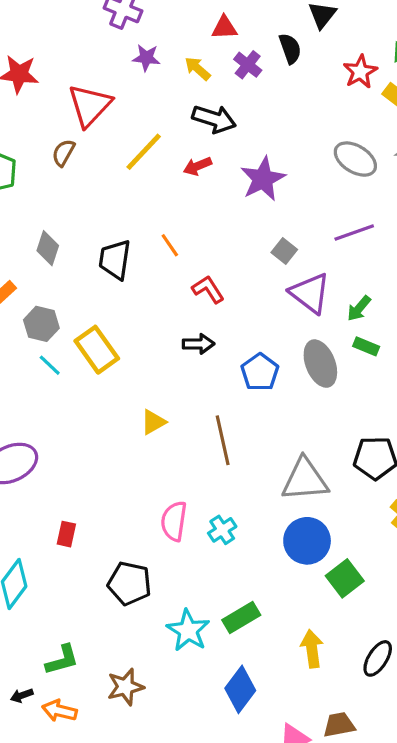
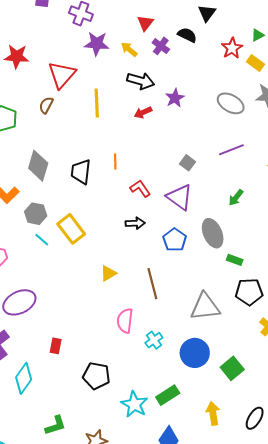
red triangle: (224, 28) -> (145, 23), turned -48
black semicircle: (290, 49) -> (187, 35), turned -42
purple star: (146, 58) -> (97, 44), size x1.4
yellow line: (144, 152) -> (97, 103), turned -44
red arrow: (197, 166) -> (143, 112), moved
purple star: (263, 179) -> (175, 98), moved, size x0.7
orange line: (170, 245) -> (115, 162), turned 35
gray diamond: (48, 248) -> (38, 166), size x1.4
purple triangle: (310, 293) -> (180, 197), moved
green rectangle: (366, 346) -> (235, 260), moved
pink semicircle: (174, 521) -> (125, 321), moved
blue circle: (307, 541) -> (195, 353), moved

